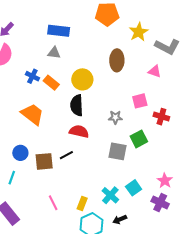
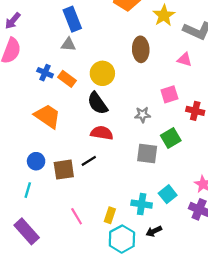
blue rectangle: (59, 31) -> (72, 19), turned 65
black semicircle: (77, 105) -> (98, 103), turned -30
cyan cross: (110, 195) -> (142, 204), turned -30

